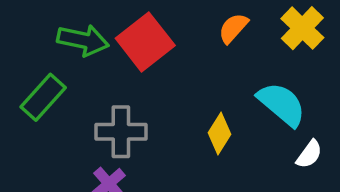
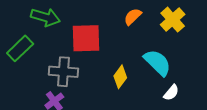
red square: (145, 42) -> (86, 38), moved, turned 32

